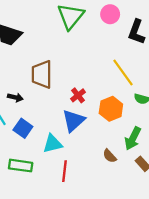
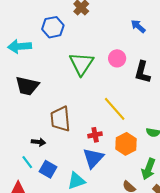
yellow line: (123, 72) -> (115, 109), moved
red cross: (78, 95) -> (95, 135), turned 32

